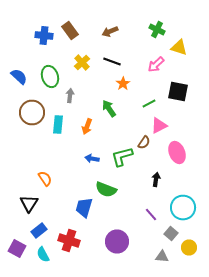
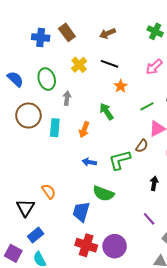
orange semicircle: (45, 178) -> (49, 191), moved
red cross: (69, 240) -> (86, 245), moved

